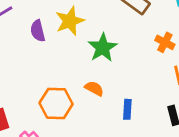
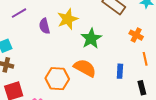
orange semicircle: (94, 88) -> (85, 68), size x1.6
blue rectangle: (127, 109) -> (120, 71), moved

